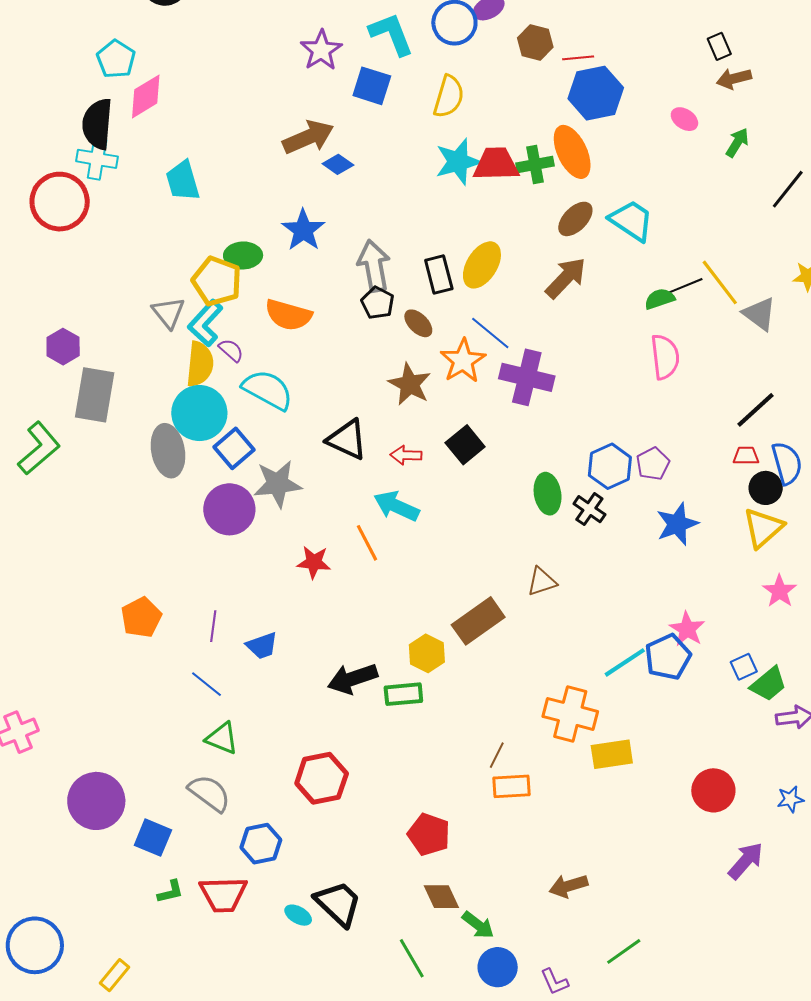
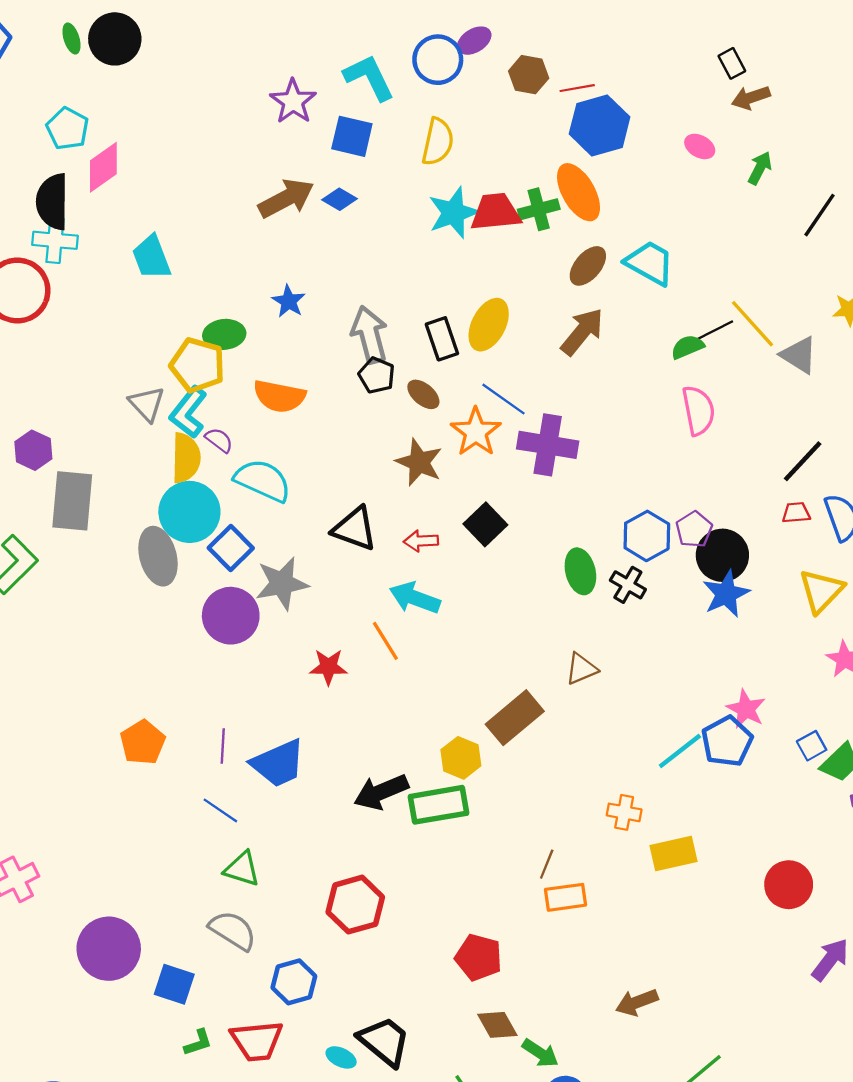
blue diamond: (338, 164) -> (339, 199), moved
blue star: (303, 230) -> (289, 301), size x0.7
black circle: (766, 488) -> (722, 555), moved, size x1.4
blue trapezoid: (262, 646) -> (278, 763), size x1.6
green rectangle: (403, 694) -> (438, 805), size x1.4
orange cross: (570, 714) -> (624, 812), size x0.6

